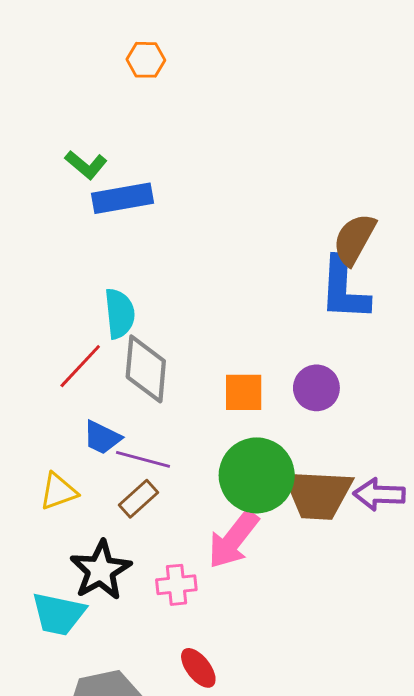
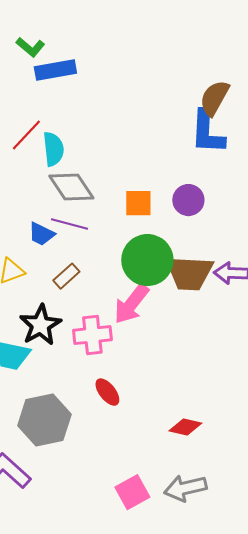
red line: (80, 366) -> (26, 135), moved
gray diamond: (146, 369) -> (71, 187), turned -39
purple line: (143, 459) -> (69, 224), moved
pink cross: (176, 585) -> (92, 335), size x1.4

